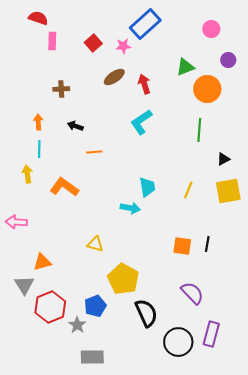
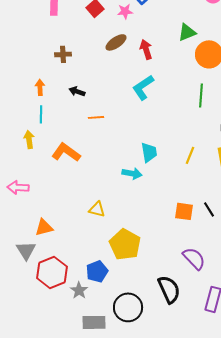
black line: (207, 244) -> (209, 209), turned -42
black semicircle: (146, 313) -> (169, 289), moved
black circle: (178, 342) -> (128, 307), moved

